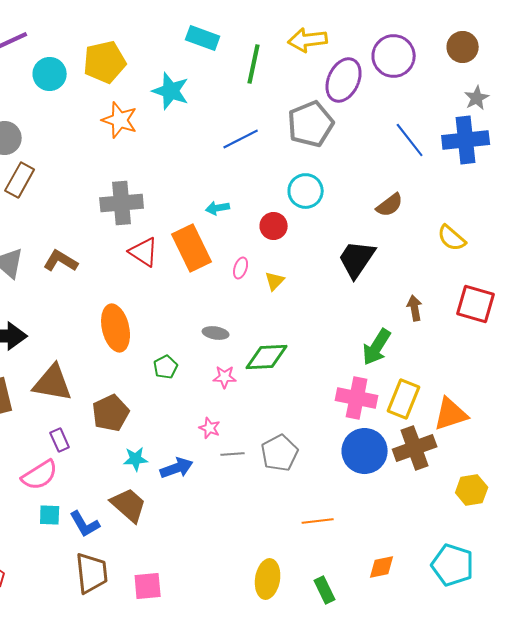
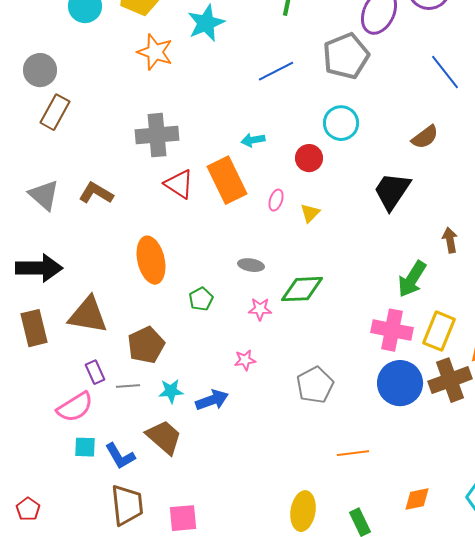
cyan star: (171, 91) -> (206, 23), turned 30
pink star: (210, 428) -> (245, 360), turned -30
gray line: (233, 454) -> (128, 386), moved

